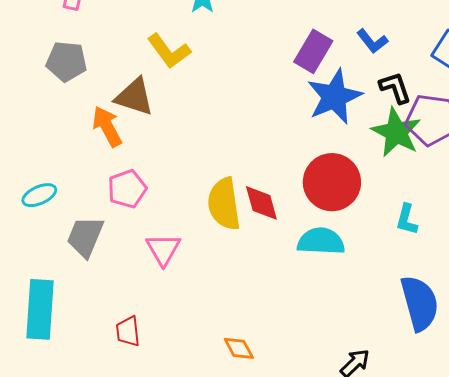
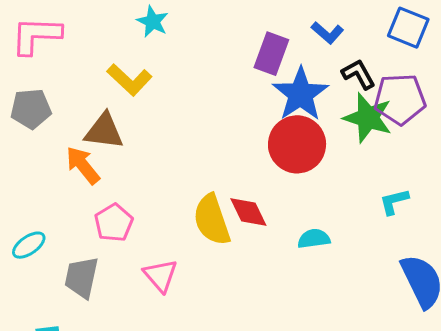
red circle: (332, 182) -> (297, 144), moved
cyan L-shape: (407, 220) -> (394, 202), turned 72
cyan semicircle: (321, 241) -> (314, 239), size x0.7

